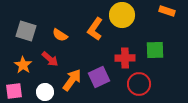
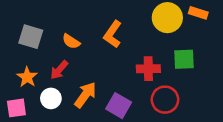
yellow circle: (122, 15) -> (167, 18), moved
red arrow: (50, 59) -> (59, 70), turned 90
purple square: (99, 77) -> (119, 106), moved, turned -35
white circle: (45, 92) -> (51, 98), moved

